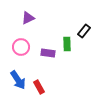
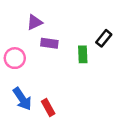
pink circle: (21, 47) -> (15, 58), moved
purple rectangle: (48, 53) -> (49, 43), moved

